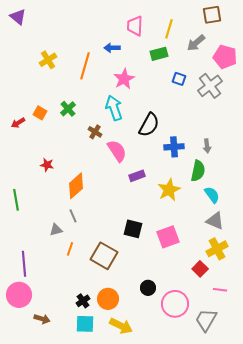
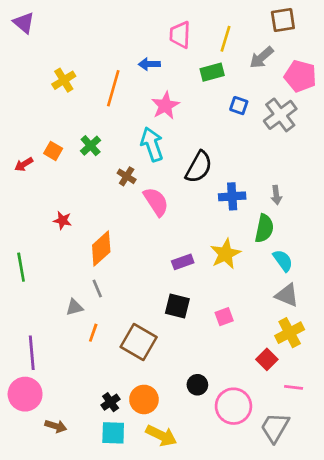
purple rectangle: (137, 176) -> (183, 262), moved
pink square: (168, 237) -> (224, 317), size x0.6

